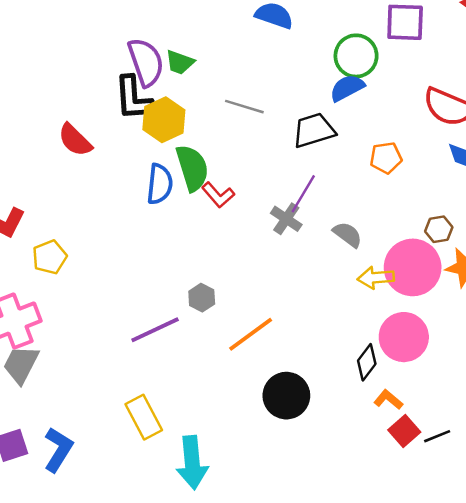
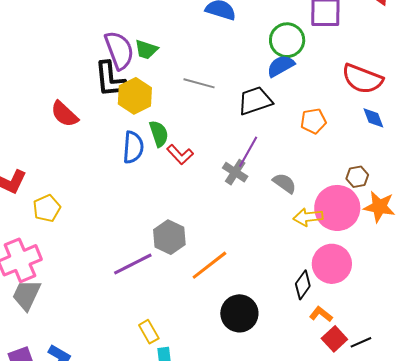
green semicircle: (192, 168) -> (159, 134), size x0.7
gray hexagon: (202, 298) -> (169, 237), size x1.5
yellow rectangle: (144, 417) -> (149, 332), moved, size x0.7

